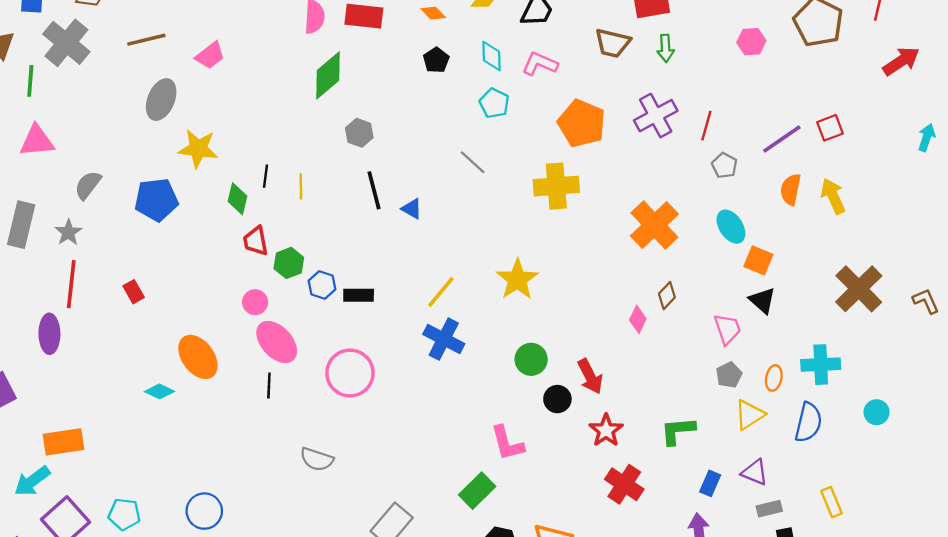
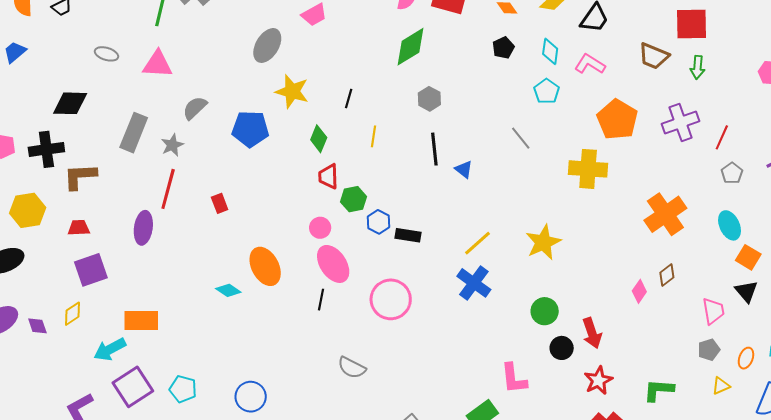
black line: (266, 176) -> (349, 98), moved
yellow triangle: (749, 415) -> (721, 386), size x0.7

